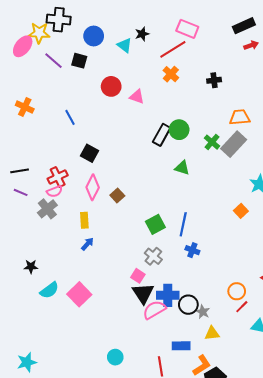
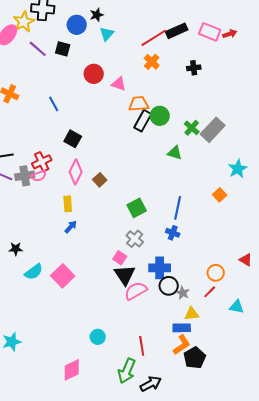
black rectangle: (244, 26) -> (177, 31), moved
pink rectangle: (187, 29) -> (210, 32), moved
yellow star: (39, 33) -> (24, 22), turned -30
black star: (142, 34) -> (97, 15), moved
cyan triangle: (125, 45) -> (107, 34), turned 35
orange trapezoid: (240, 117) -> (139, 104), moved
green triangle: (182, 168) -> (175, 153), moved
gray cross: (47, 209) -> (25, 176), moved, turned 30
blue line: (183, 224) -> (178, 208), moved
blue cross: (168, 295) -> (160, 268), moved
red line: (242, 307) -> (210, 292), moved
blue rectangle: (181, 346) -> (182, 328), moved

